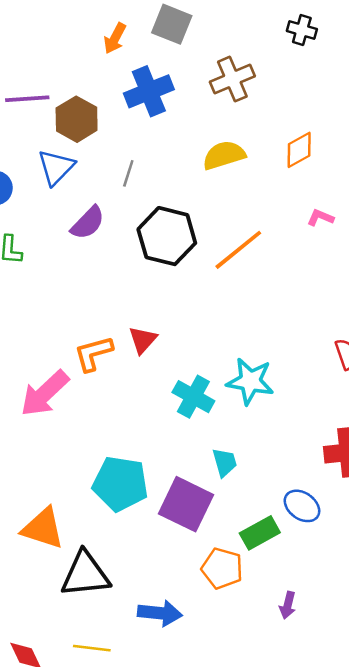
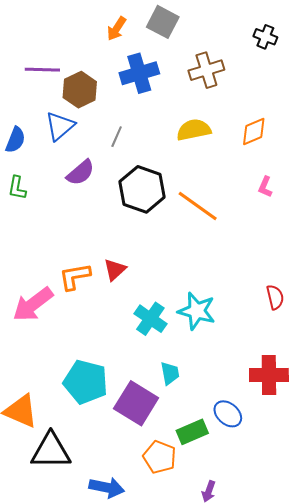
pink L-shape: (320, 218) -> (265, 187), turned -95
orange line: (238, 250) -> (198, 206), turned 69

